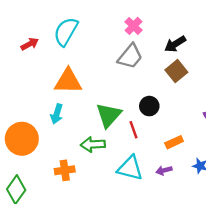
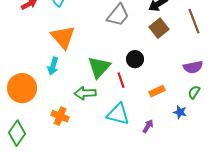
orange triangle: (68, 81) -> (63, 37), turned 48
orange cross: (65, 170) -> (60, 116), turned 30
purple arrow: (164, 170) -> (148, 126), moved, turned 136

